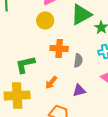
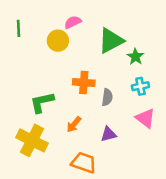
yellow circle: (45, 20) -> (58, 41), moved
yellow cross: (17, 95) -> (32, 140), turned 30

